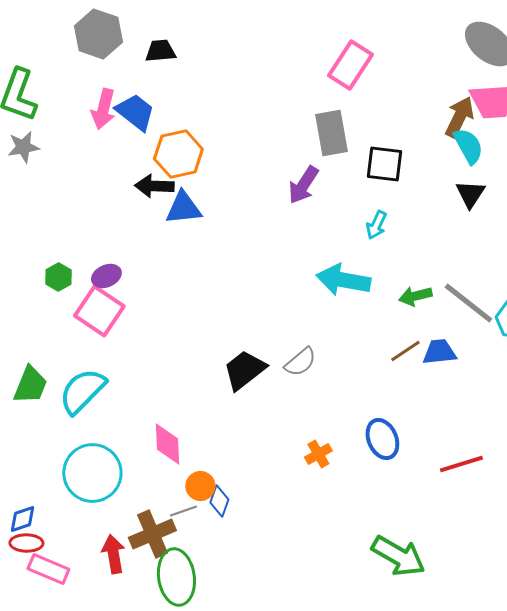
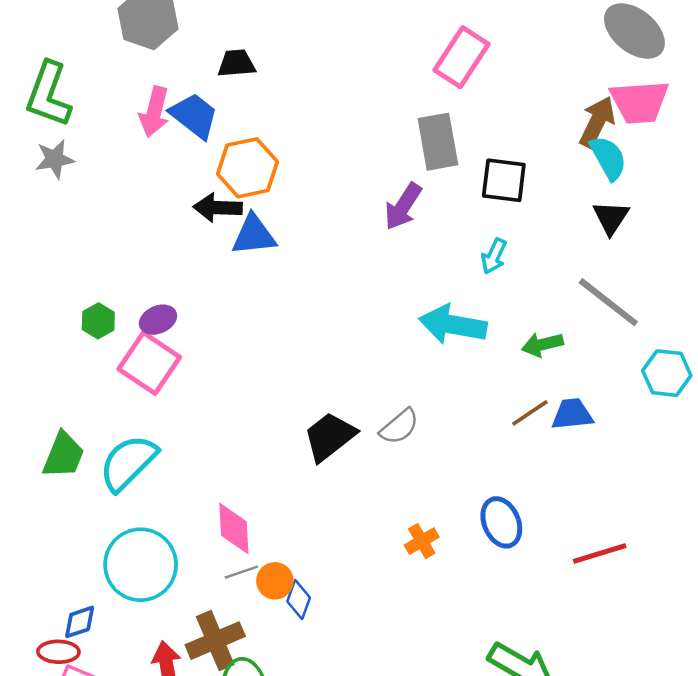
black trapezoid: (160, 51) -> (236, 63), moved
gray line: (468, 303) -> (608, 302), moved
gray line: (183, 511) -> (241, 572), moved
blue diamond: (22, 519) -> (80, 622), moved

